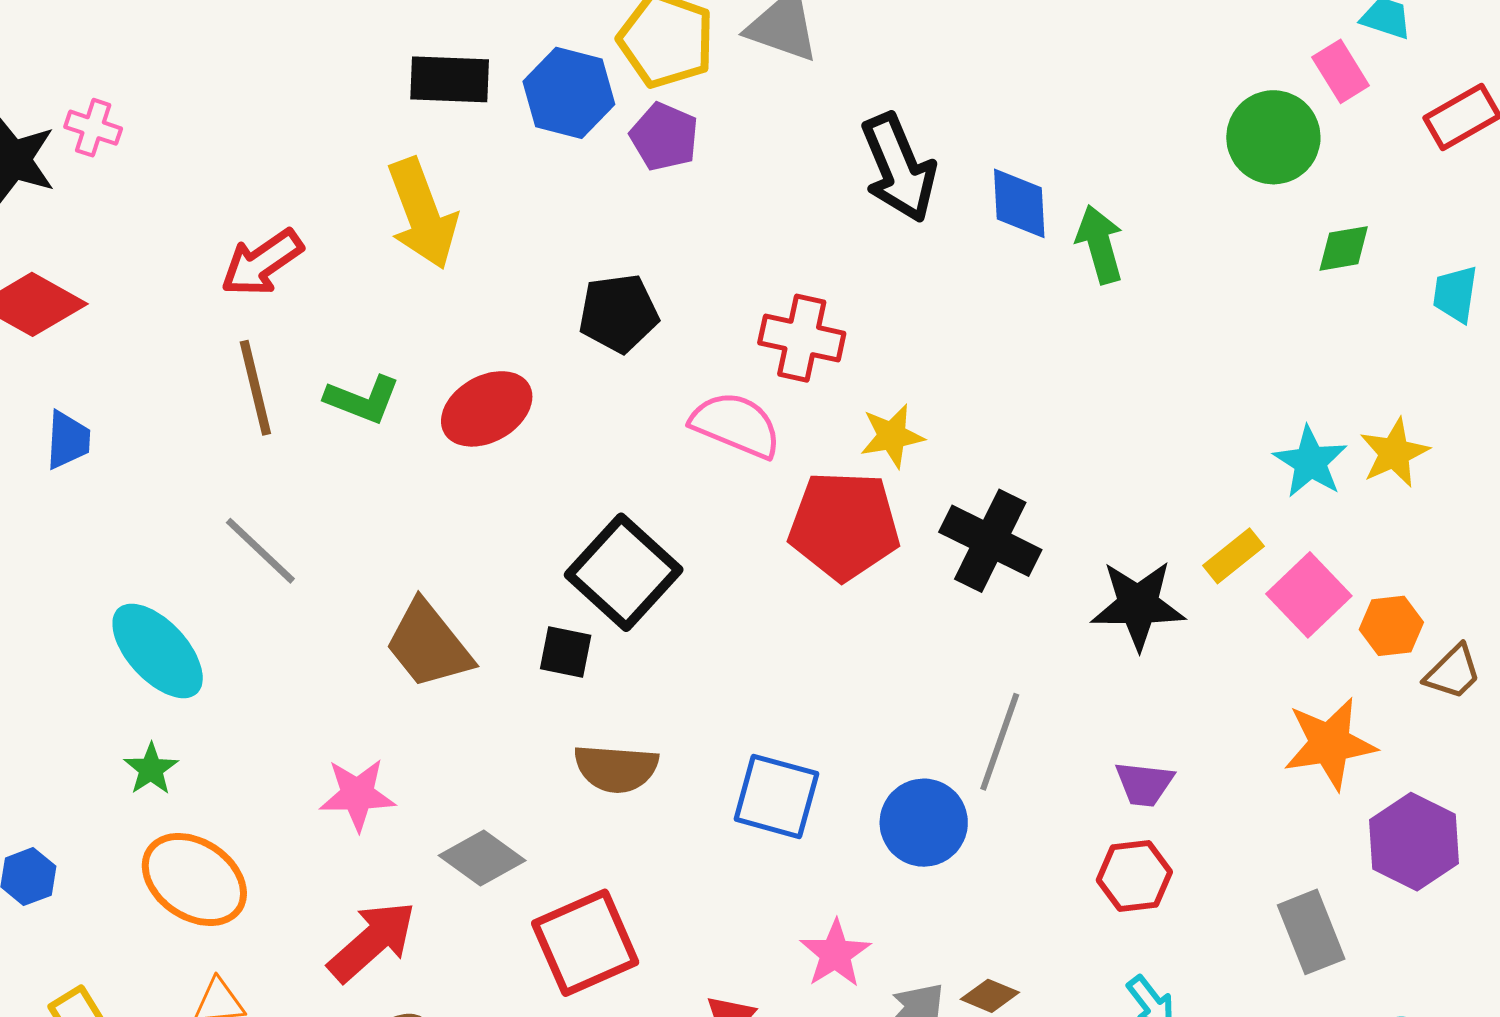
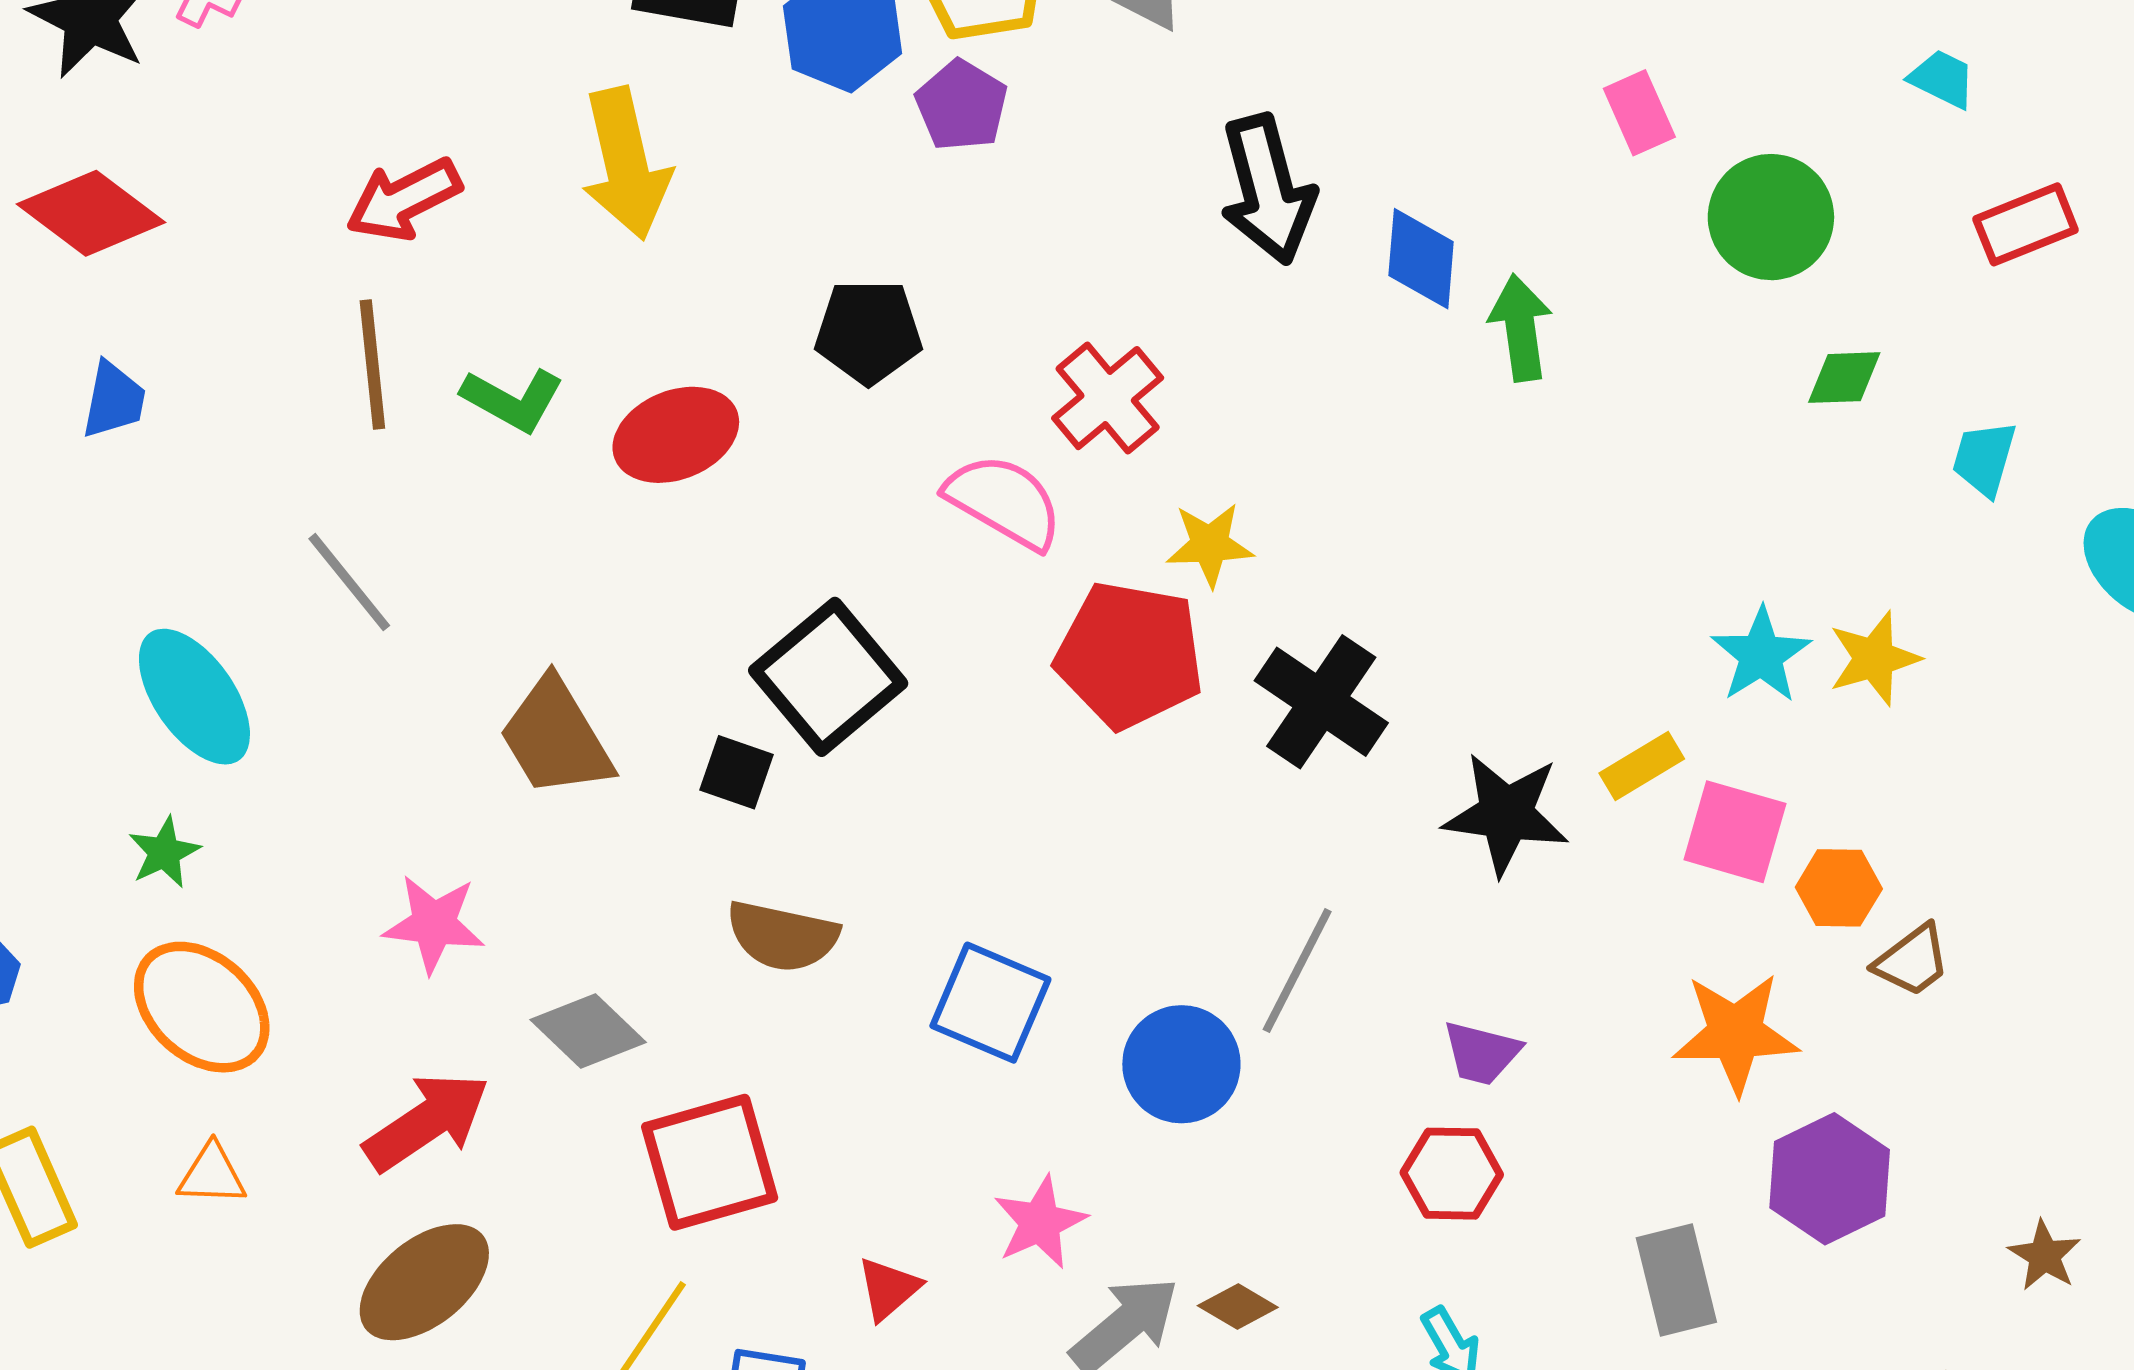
pink rectangle: (1341, 71) -> (1639, 113), moved
red cross: (802, 338) -> (1108, 398), turned 30
pink square: (1309, 595) -> (1735, 832), turned -38

